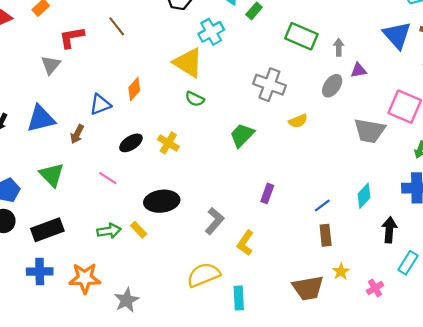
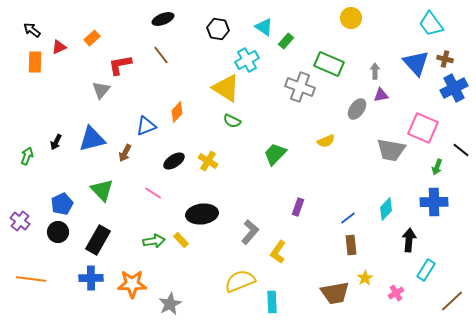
gray arrow: (339, 47) -> (375, 71), moved
gray cross: (269, 85) -> (300, 87), moved
black rectangle: (47, 230) -> (98, 240), turned -40

